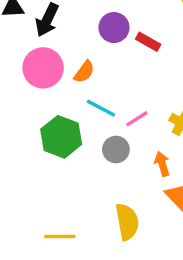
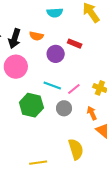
purple circle: (114, 28) -> (56, 54), moved
orange semicircle: (84, 72) -> (36, 36), moved, turned 72

